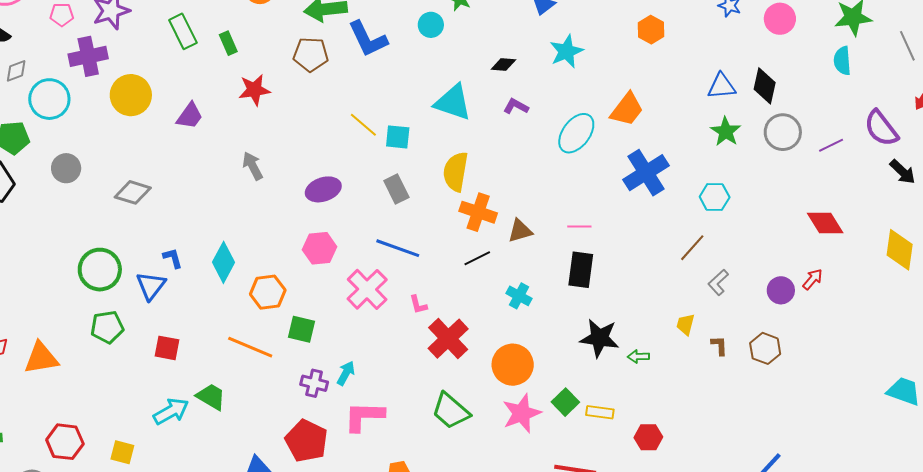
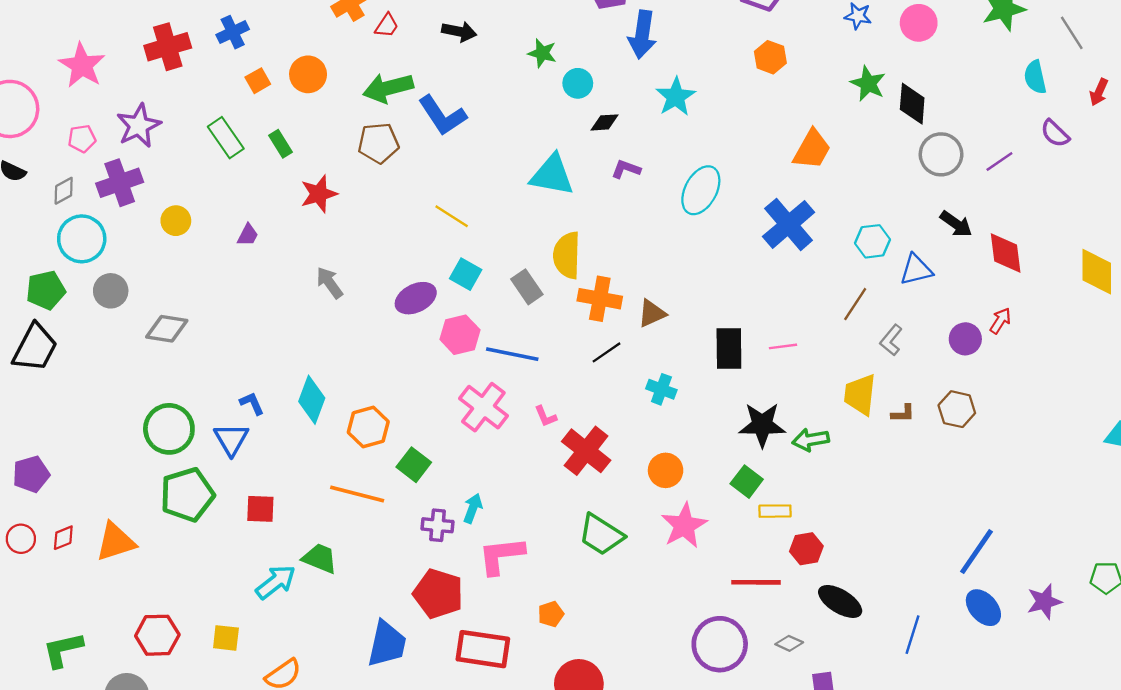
cyan circle: (431, 25) -> (578, 83), moved
cyan semicircle: (842, 61) -> (1035, 77), moved
gray diamond: (16, 71) -> (64, 191), moved
blue triangle: (722, 86) -> (916, 270), moved
yellow circle: (131, 95) -> (176, 221), size x0.6
orange trapezoid: (627, 109) -> (812, 149), moved
purple trapezoid: (190, 116) -> (248, 235), size x0.7
purple semicircle: (881, 128) -> (1055, 133), size x0.7
green star: (726, 132) -> (868, 84), moved
cyan square: (398, 137) -> (466, 274), moved, turned 32
gray circle: (66, 168) -> (111, 291), moved
black arrow: (903, 172) -> (956, 224), moved
gray rectangle: (396, 189) -> (527, 287), moved
gray diamond: (133, 192) -> (167, 329), moved
red diamond: (825, 223) -> (1006, 253), turned 33
pink line: (579, 227) -> (783, 346), moved
pink hexagon: (320, 248) -> (460, 335), moved
yellow trapezoid: (686, 324) -> (860, 395), size x1.6
green pentagon: (107, 327) -> (187, 495), size x1.4
green square: (301, 329) -> (414, 465), turned 32
brown L-shape: (719, 346) -> (903, 414), turned 100
green arrow: (638, 357) -> (811, 440), size x1.4
orange circle: (513, 365) -> (666, 470), size x0.7
green square: (565, 402) -> (747, 482), moved
red hexagon: (648, 437) -> (806, 549), moved

